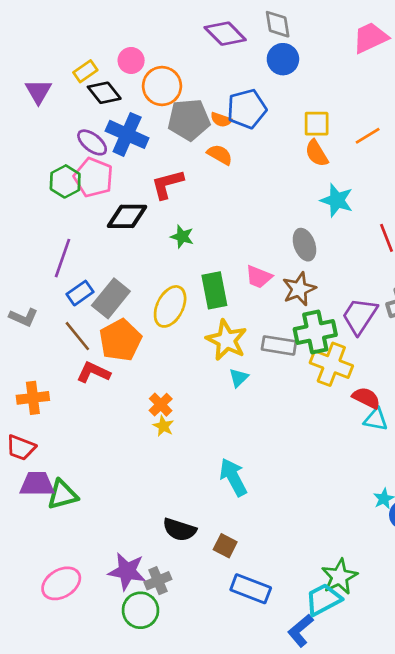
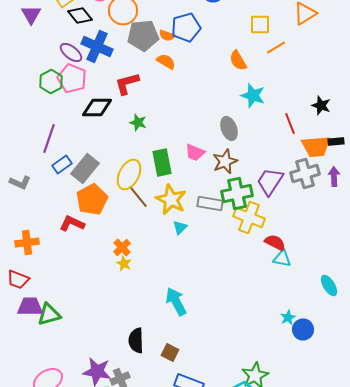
yellow square: (317, 124) -> (260, 24), moved
brown line: (77, 336) -> (138, 196), moved
black semicircle: (179, 530) -> (136, 340), turned 70

